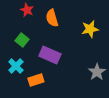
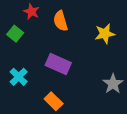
green square: (22, 40) -> (15, 34), moved
orange rectangle: (36, 80) -> (54, 101), moved, turned 63

